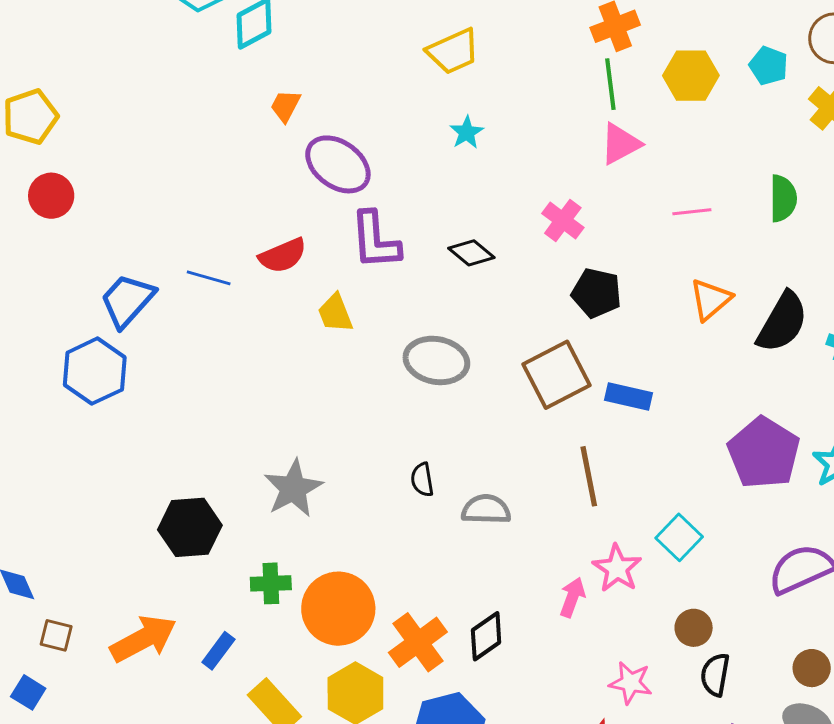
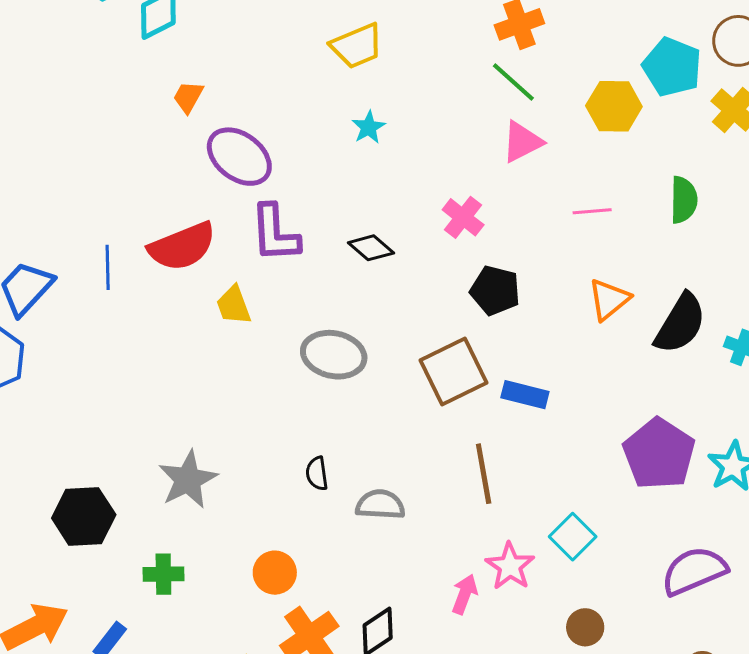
cyan pentagon: (769, 66) -> (672, 67), size x1.5
yellow hexagon: (691, 76) -> (614, 106), moved
green line: (610, 84) -> (513, 82), turned -42
red semicircle: (283, 256) -> (182, 247), size x1.4
blue line: (209, 278) -> (108, 267), turned 72
orange circle: (338, 609) -> (275, 573), moved, size x0.6

